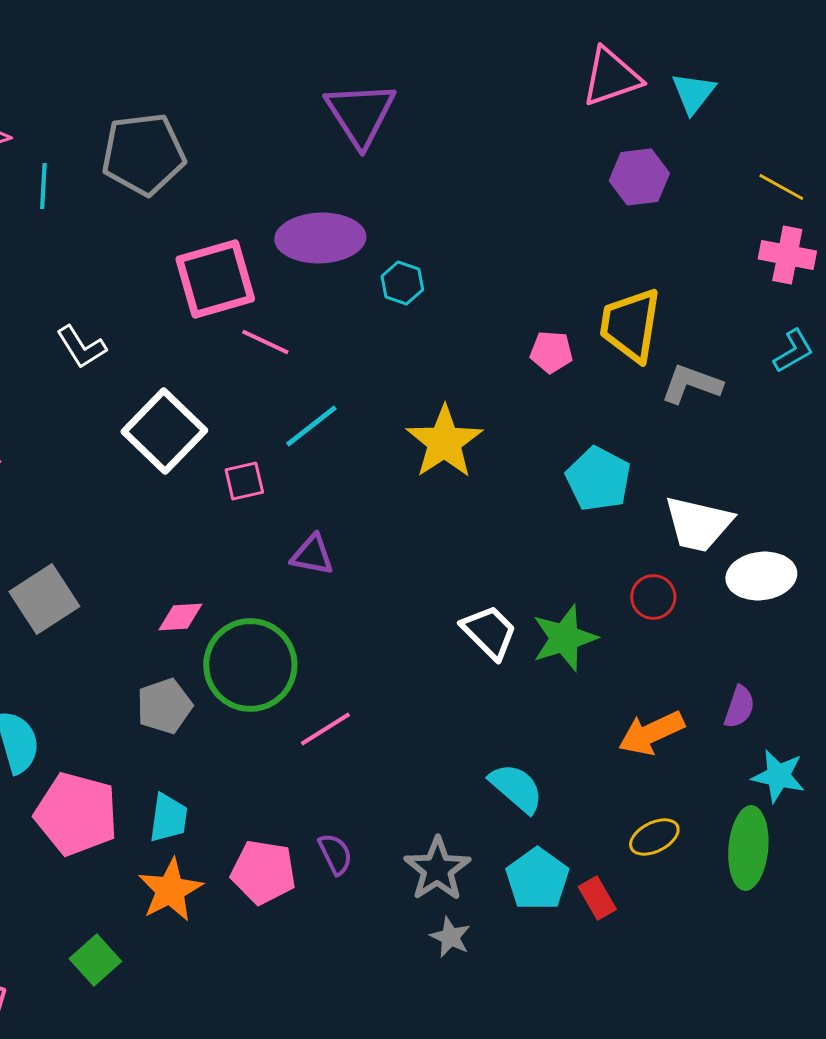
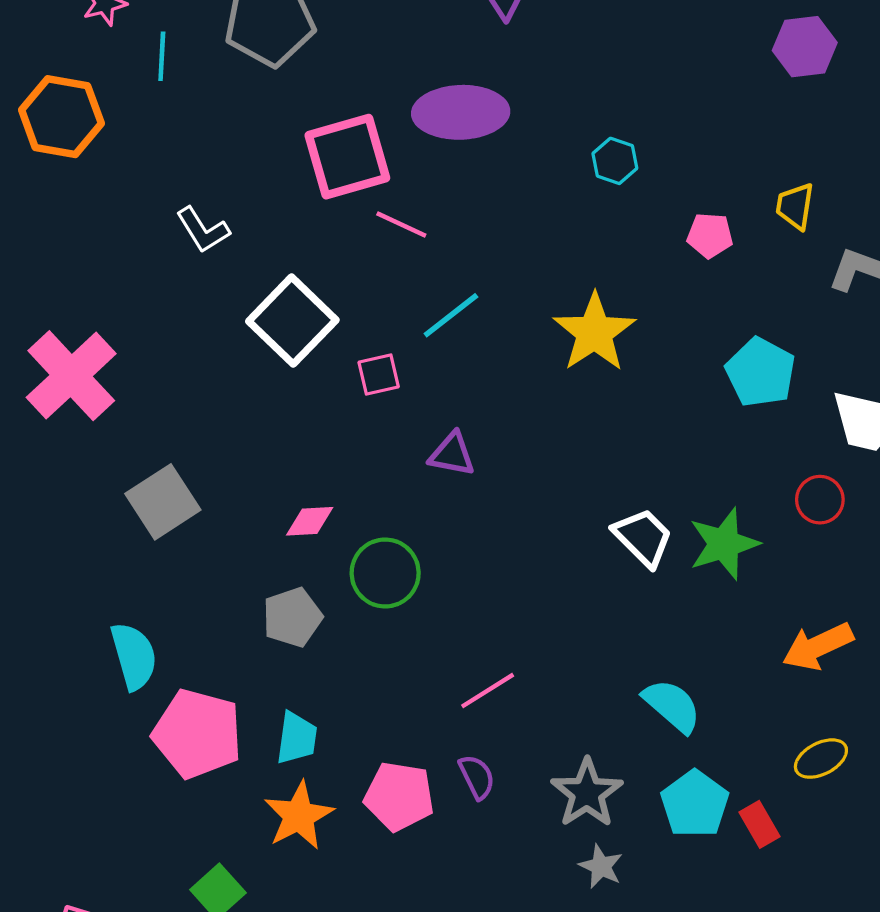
cyan hexagon: (402, 283) -> (615, 161), moved
yellow trapezoid: (630, 325) -> (795, 206), size x0.6
green circle: (250, 665) -> (385, 573), size x0.7
pink line: (325, 729) -> (488, 691), moved

